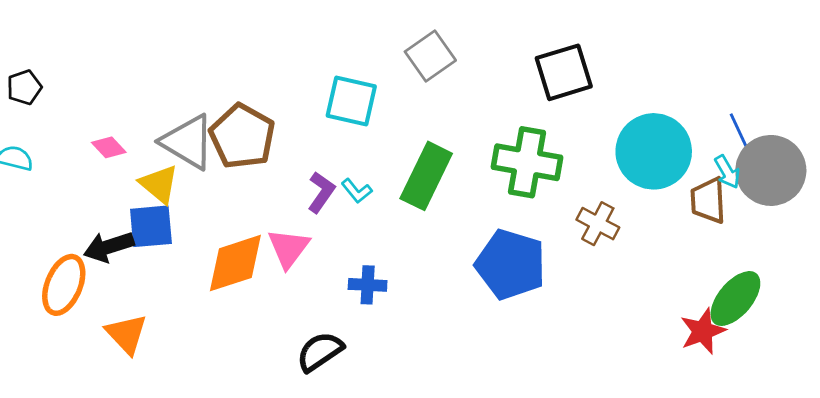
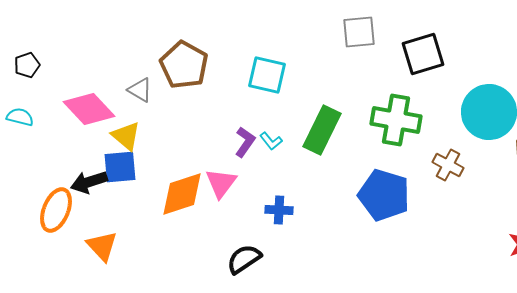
gray square: (430, 56) -> (359, 32), moved, turned 30
brown pentagon: (242, 136) -> (184, 65), moved
gray triangle: (188, 142) -> (140, 90), moved, size x0.6
pink diamond: (109, 147) -> (89, 109), size x2.0

